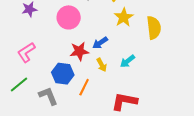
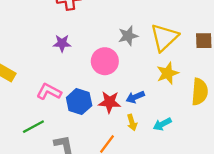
pink L-shape: (26, 52) -> (49, 92), turned 50
blue hexagon: (63, 74) -> (79, 102), moved

